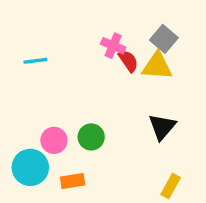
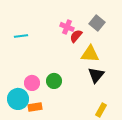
red semicircle: (128, 61) -> (76, 36), turned -104
yellow triangle: (157, 66) -> (90, 54), moved
orange rectangle: (73, 181) -> (35, 107), moved

